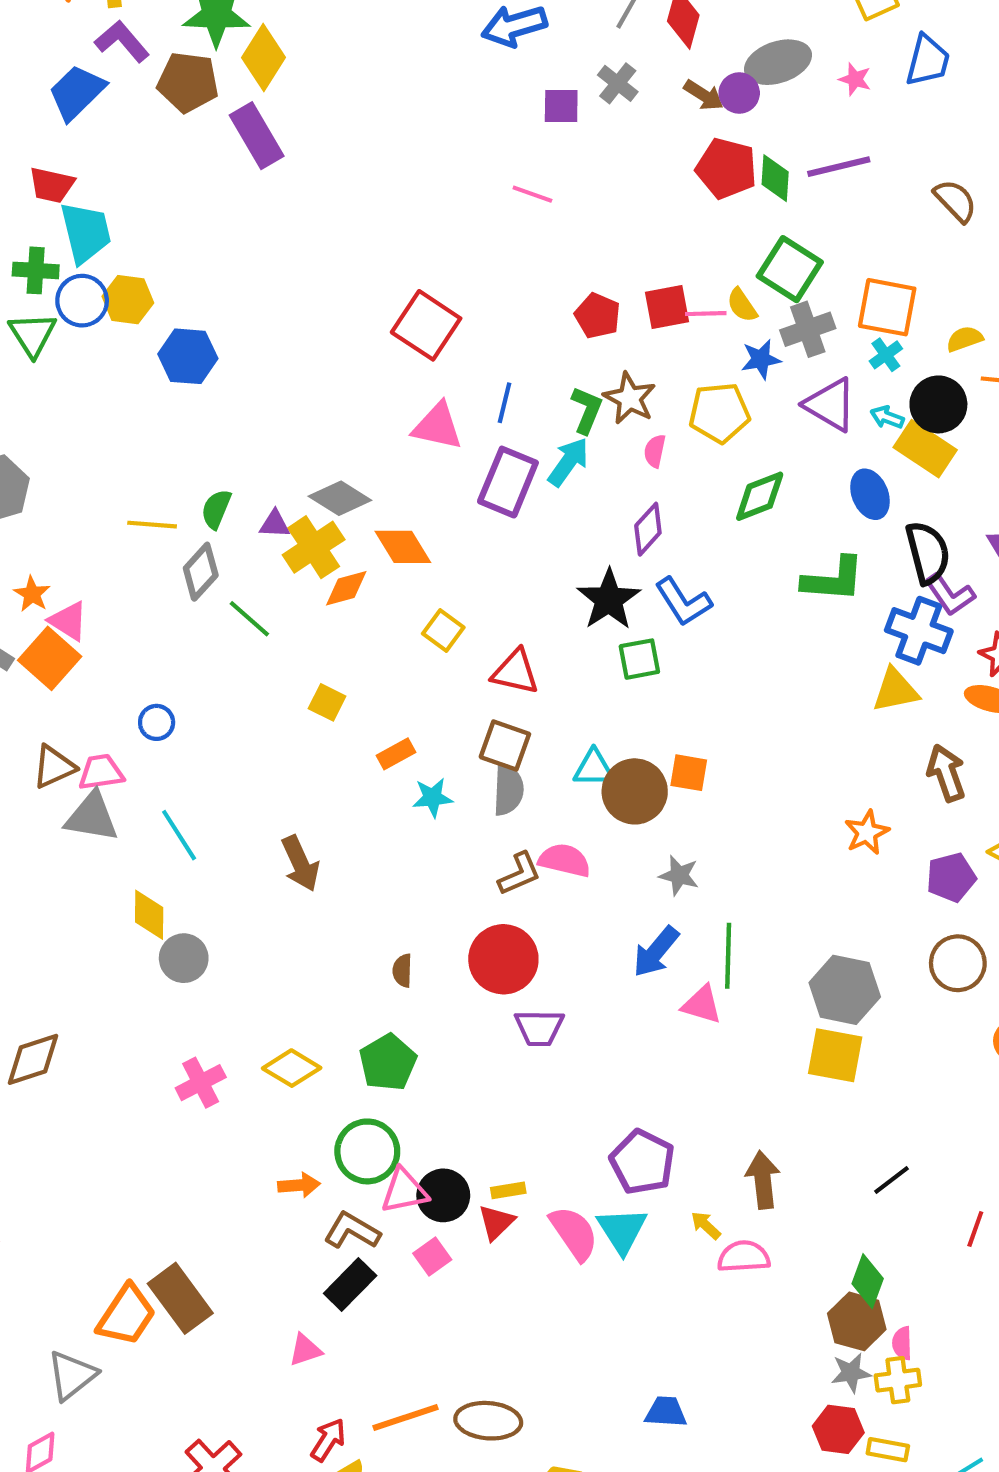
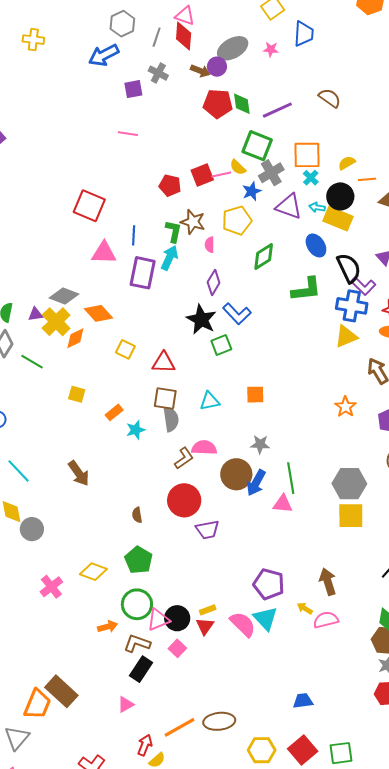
purple line: (839, 167) -> (277, 110), moved
brown circle: (635, 791) -> (236, 474), moved

